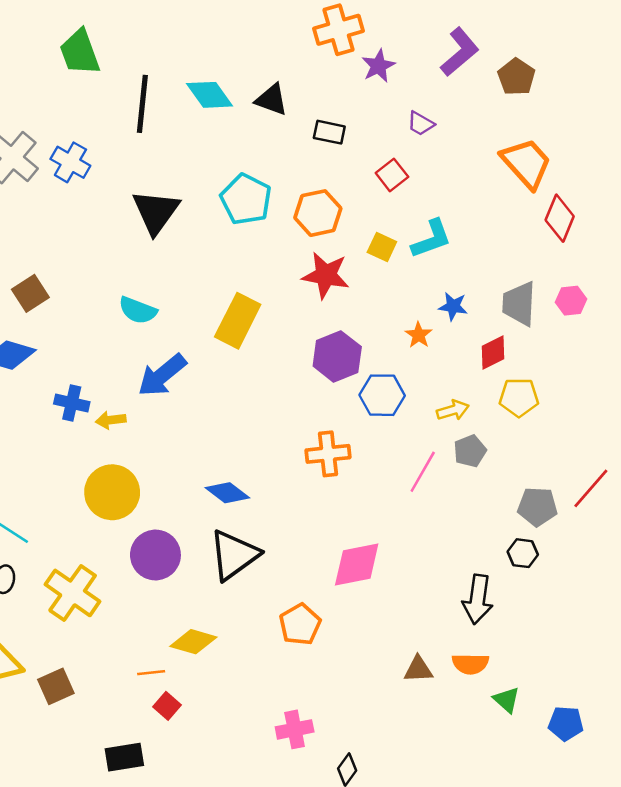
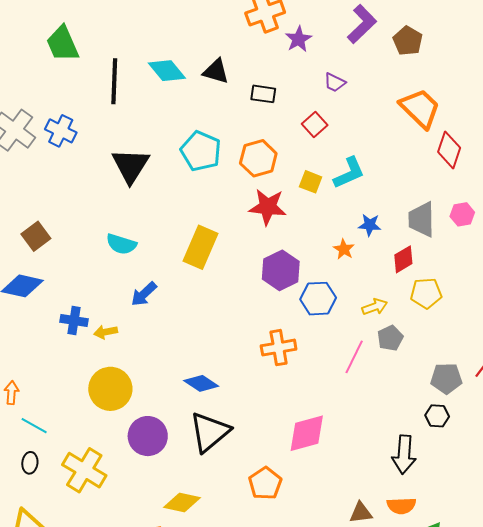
blue arrow: (162, 375) -> (144, 294), size x0.7

